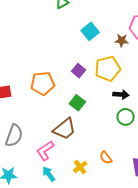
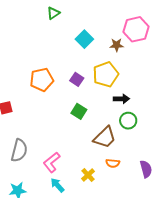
orange pentagon: (43, 83) -> (42, 80), moved
brown trapezoid: (65, 129) -> (105, 137), moved
orange semicircle: (106, 158) -> (113, 163), turned -40

